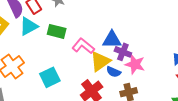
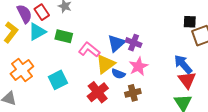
blue triangle: (112, 40) -> (116, 43), turned -42
purple cross: (123, 52) -> (134, 43), moved
pink star: (135, 64) -> (138, 66), turned 30

